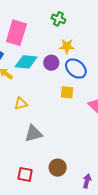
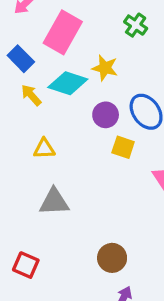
yellow star: (67, 46) -> (105, 68), moved
purple circle: (51, 63) -> (106, 115), moved
brown circle: (58, 168) -> (112, 258), moved

